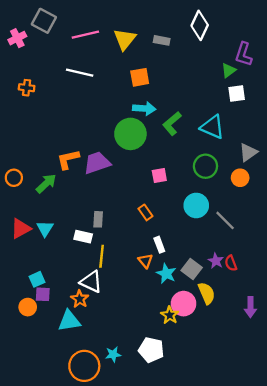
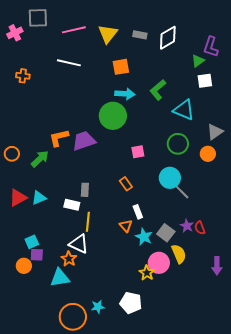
gray square: (44, 21) -> (38, 18), turned -30
white diamond: (200, 25) -> (168, 38), moved, turned 35
green L-shape: (172, 124) -> (158, 90), moved
gray line: (225, 220) -> (181, 191), moved
cyan triangle: (45, 229) -> (39, 198), turned 35

